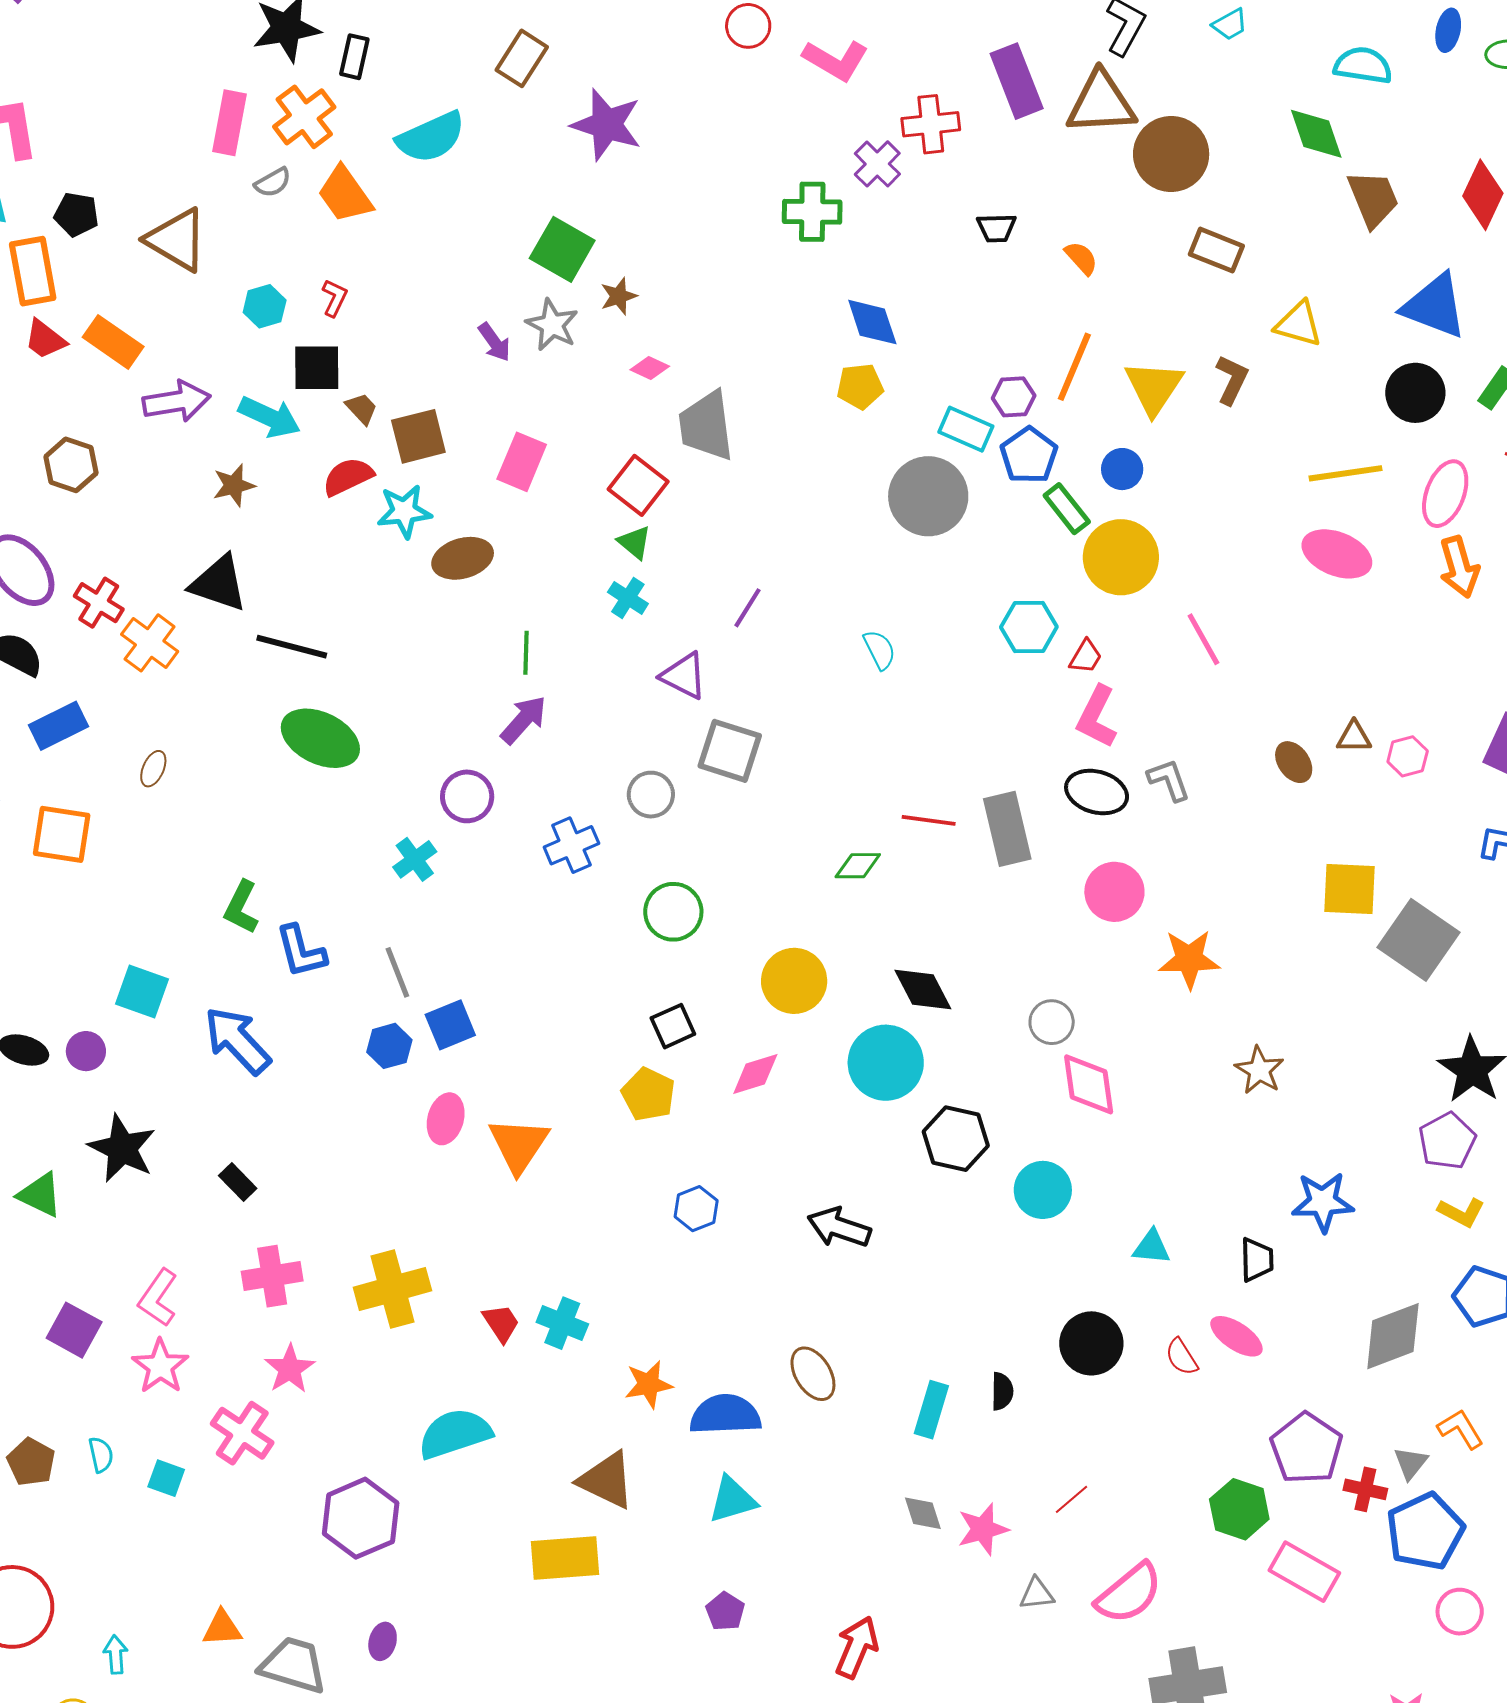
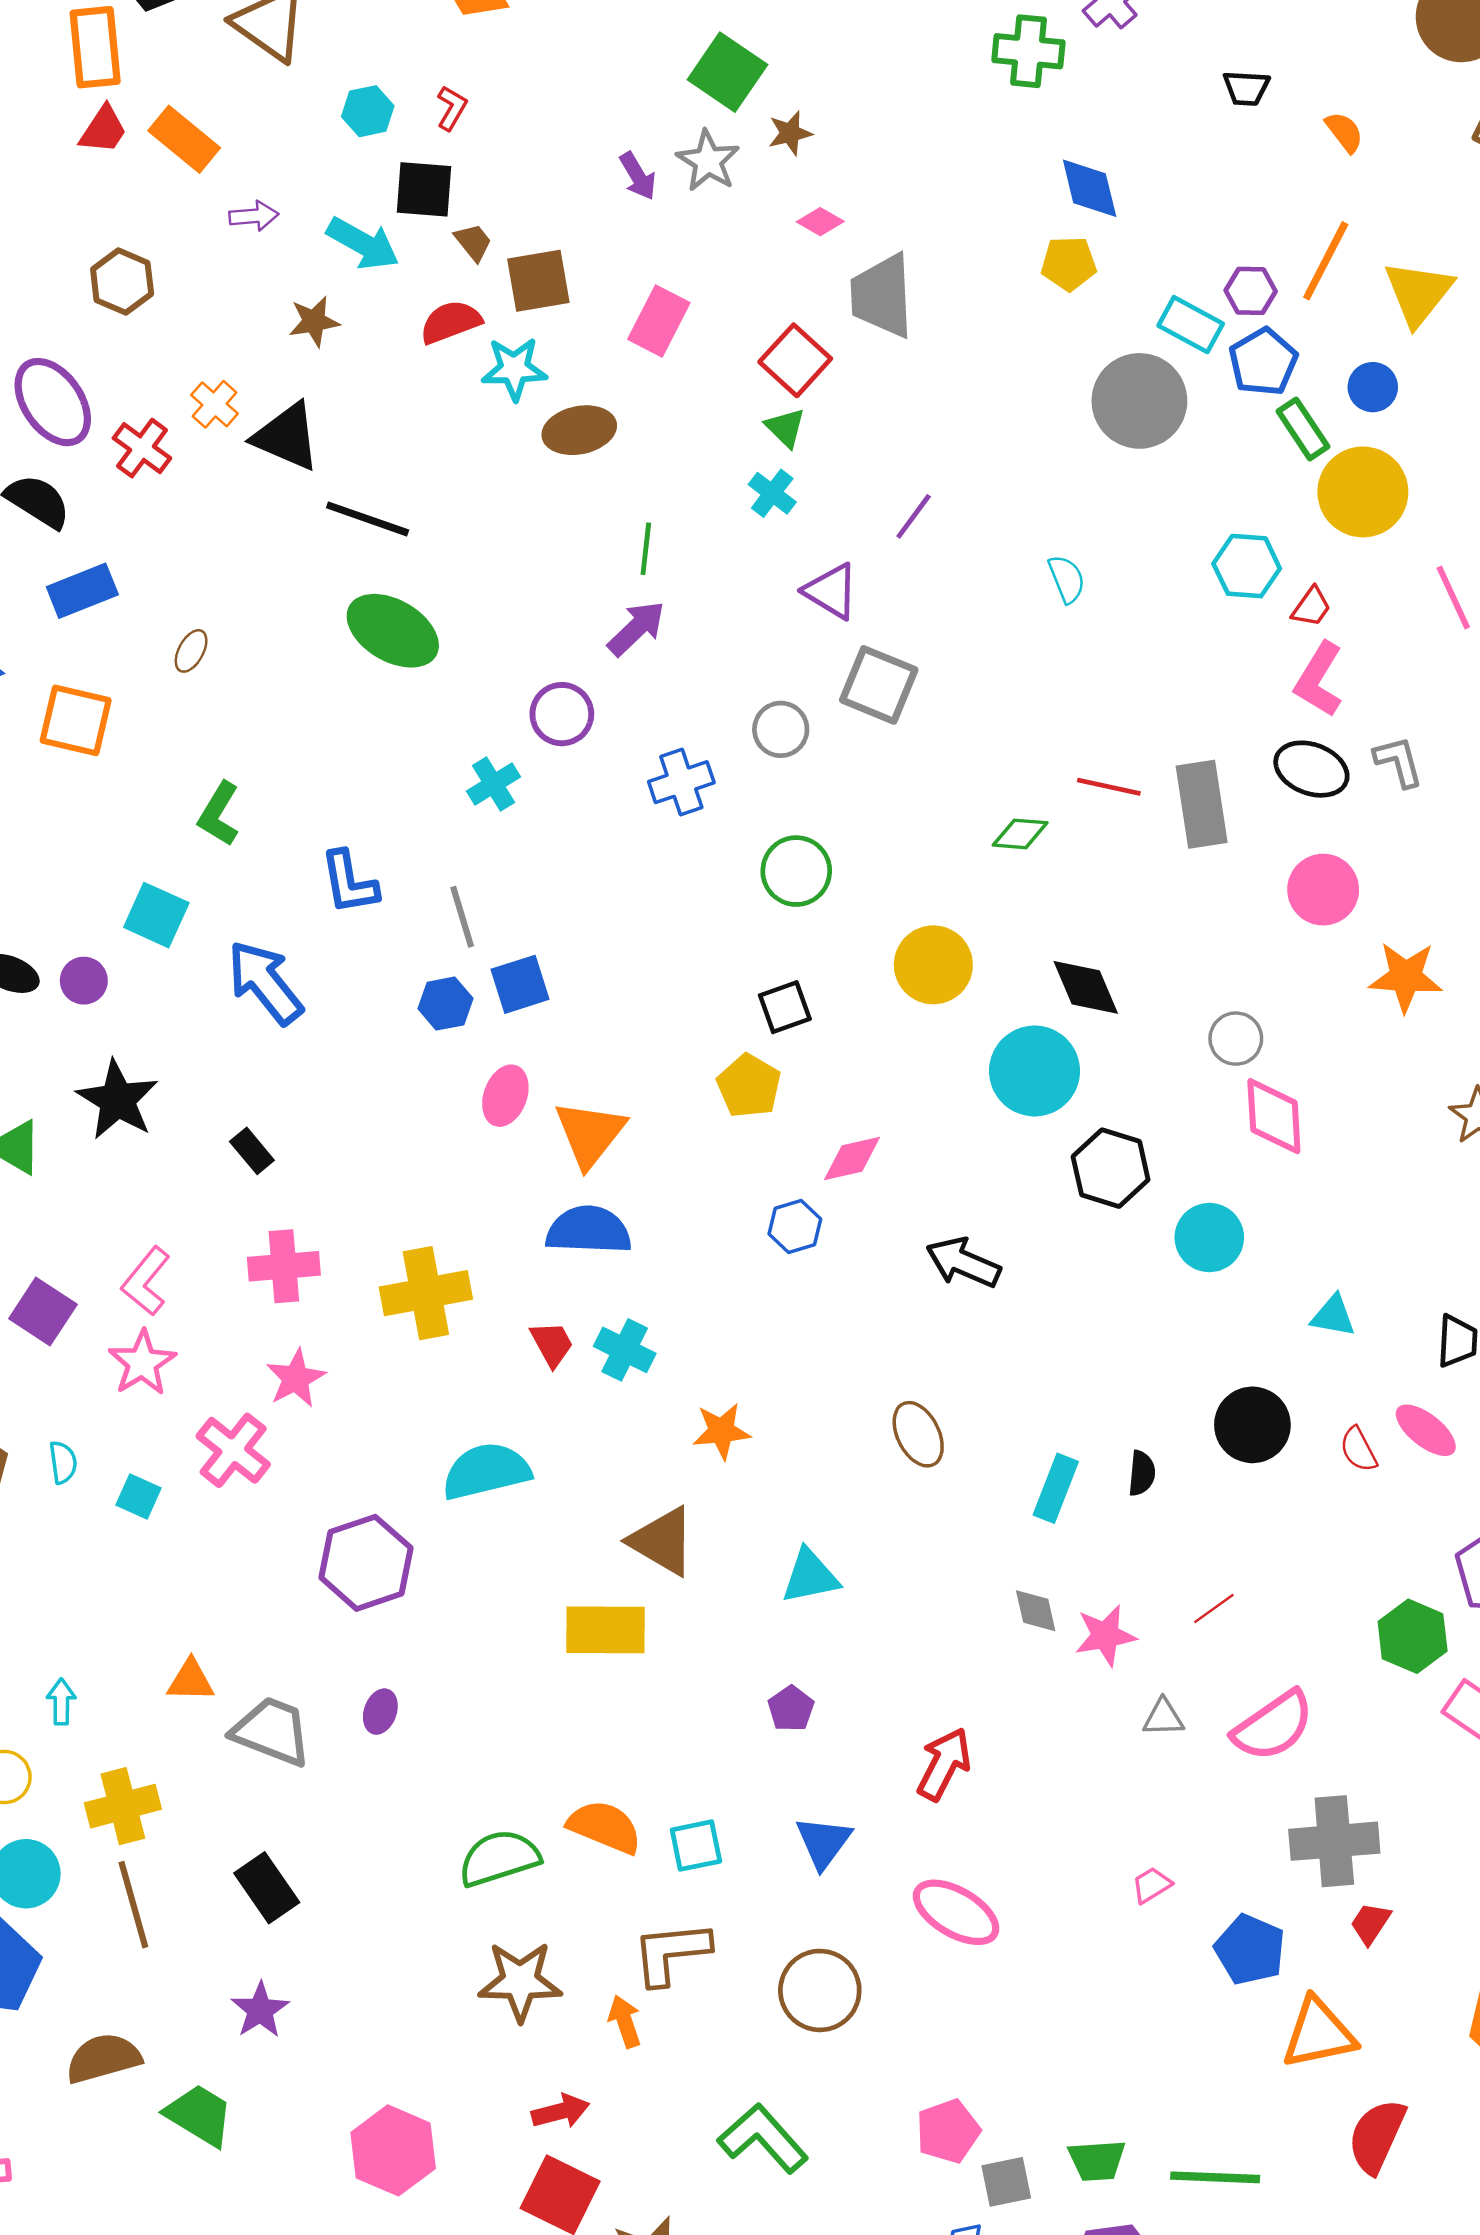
red trapezoid: (45, 339) -> (103, 130), turned -99
purple arrow: (176, 401) -> (254, 216), size x0.6
orange cross: (150, 643) -> (214, 404), moved, size x0.7
green L-shape: (241, 907) -> (219, 814), moved
pink diamond: (755, 1074) -> (852, 1158), moved
blue semicircle: (725, 1415) -> (589, 1230), moved

